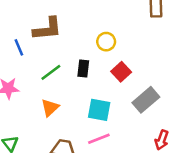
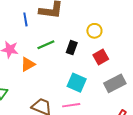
orange triangle: (50, 108) -> (28, 64), moved

